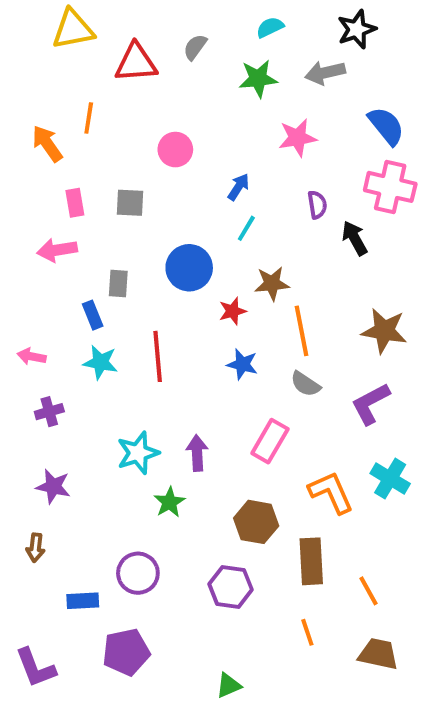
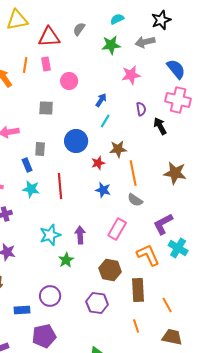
pink rectangle: (75, 203) -> (46, 64), moved
purple L-shape: (370, 404) -> (163, 224), moved

